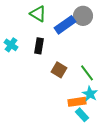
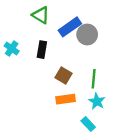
gray circle: (83, 16) -> (87, 34), moved
green line: (87, 73) -> (94, 79), turned 42
orange rectangle: (77, 102) -> (66, 99), moved

